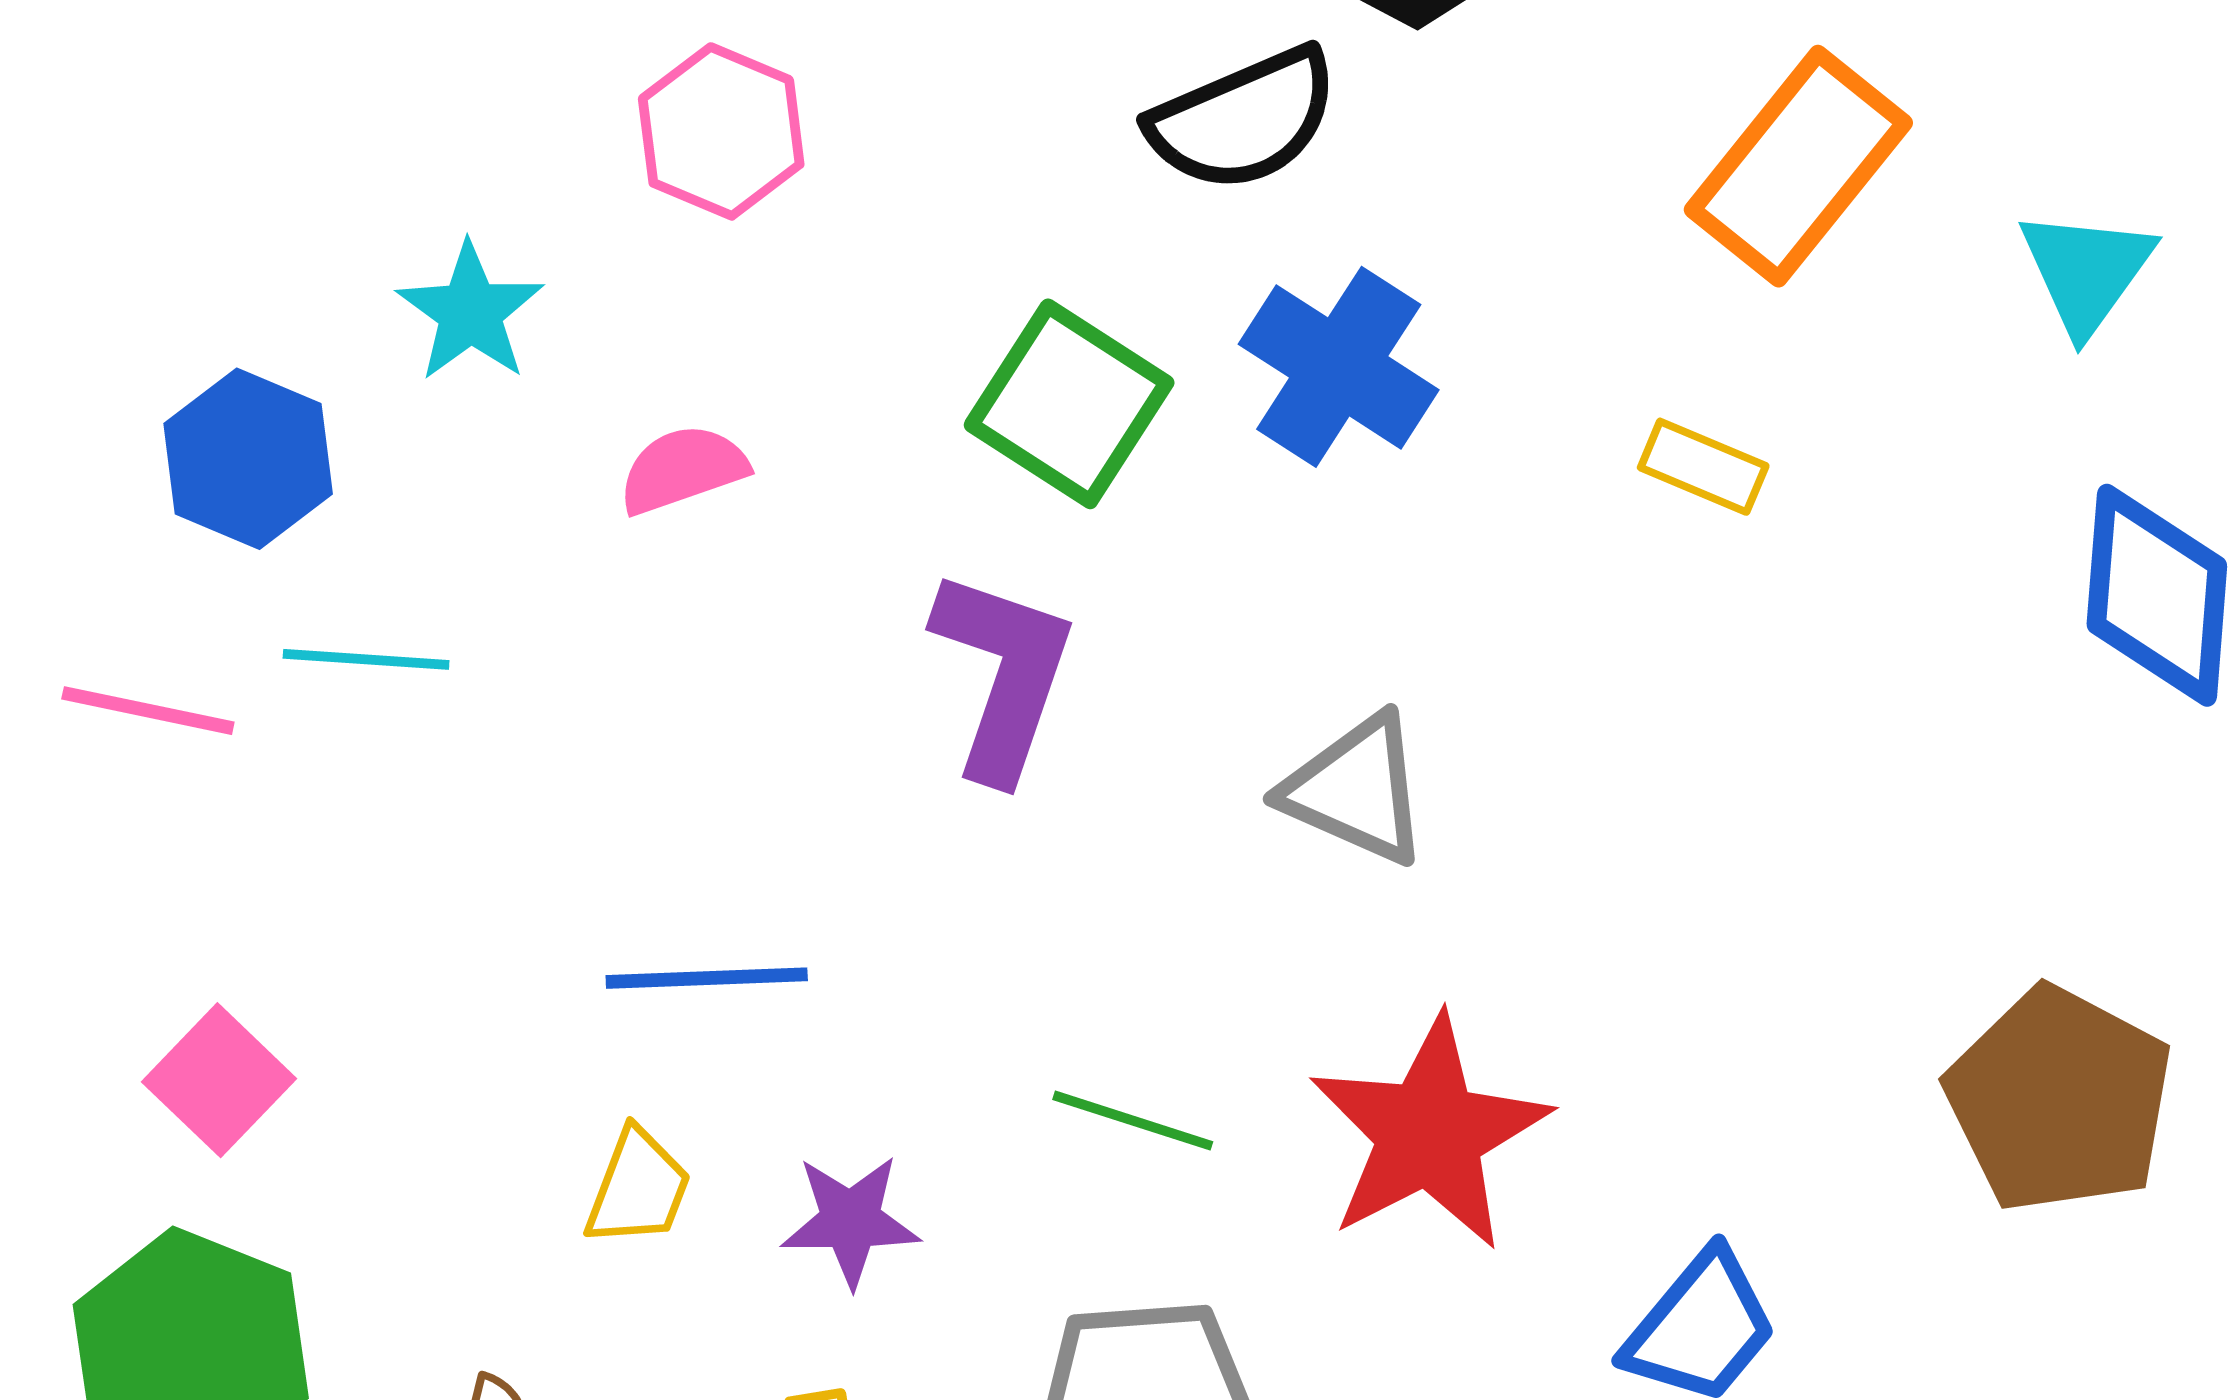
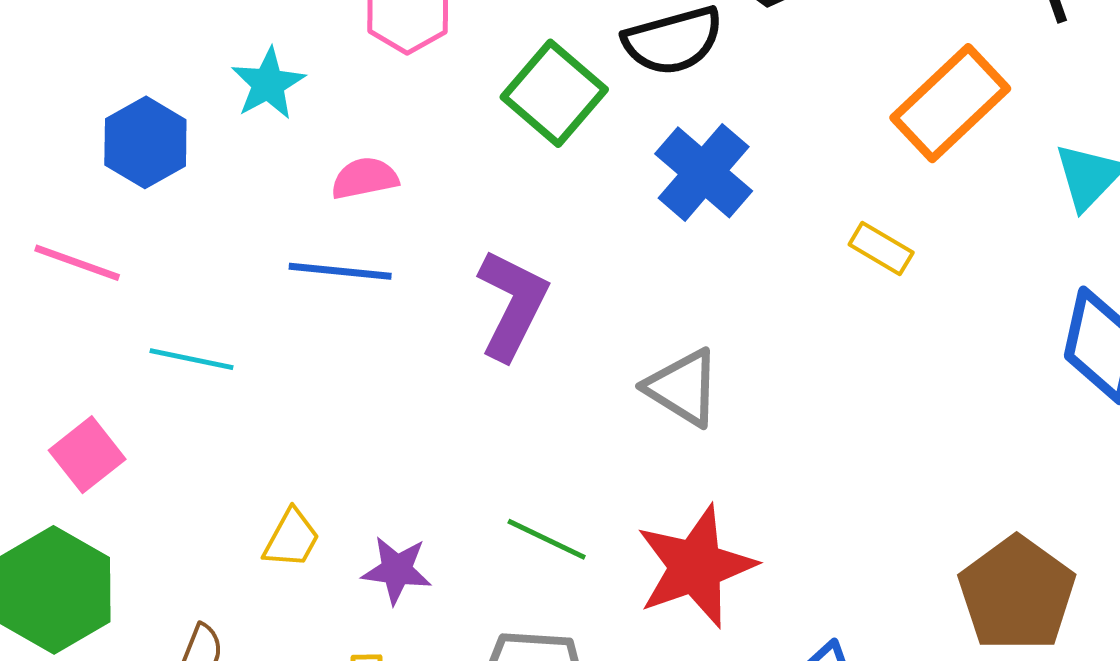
green square: (1069, 404) -> (554, 93), moved
cyan line: (366, 659) -> (192, 359), moved
blue line: (707, 978) -> (340, 271), moved

